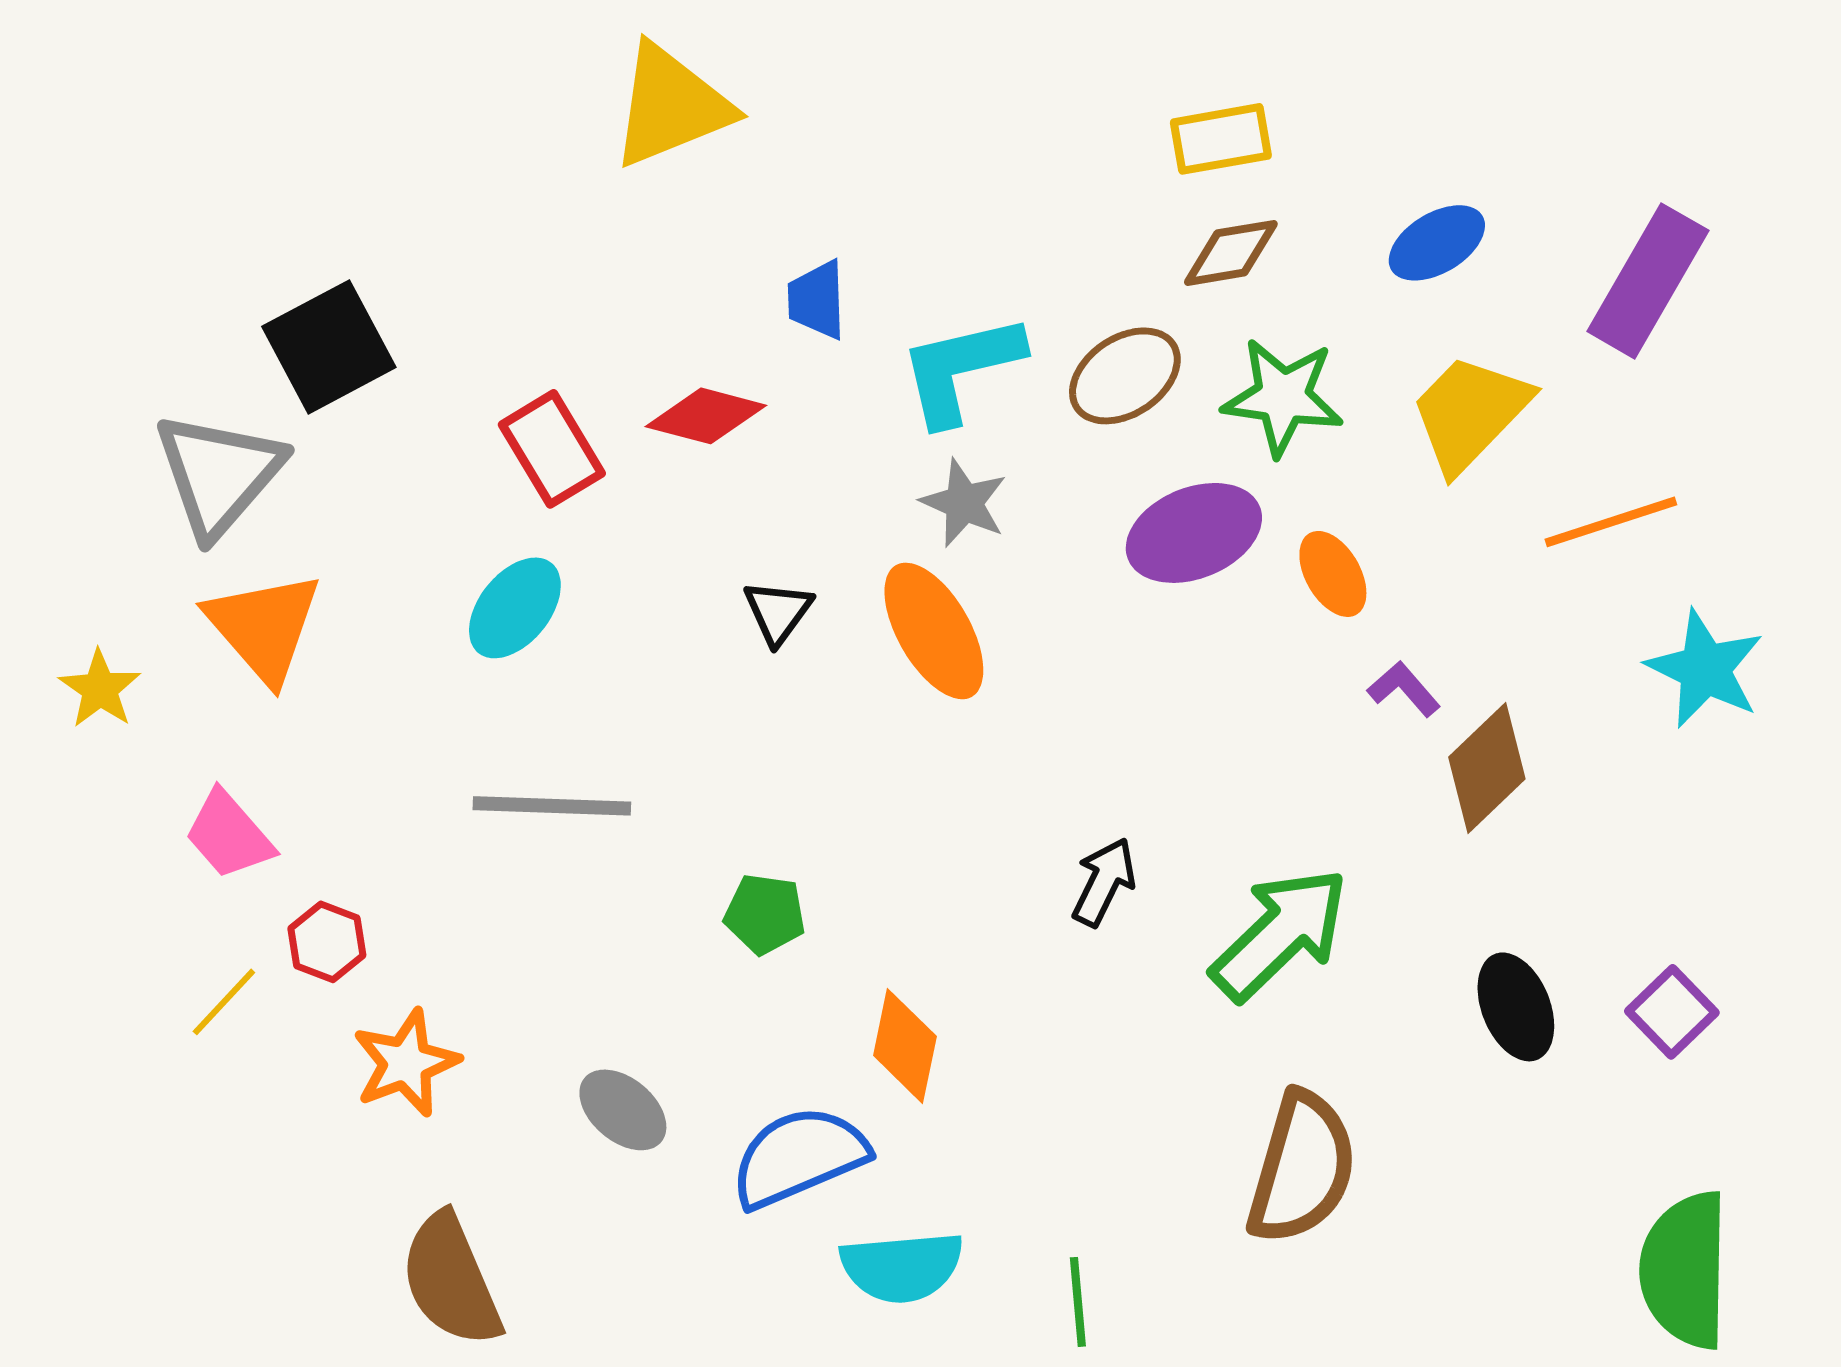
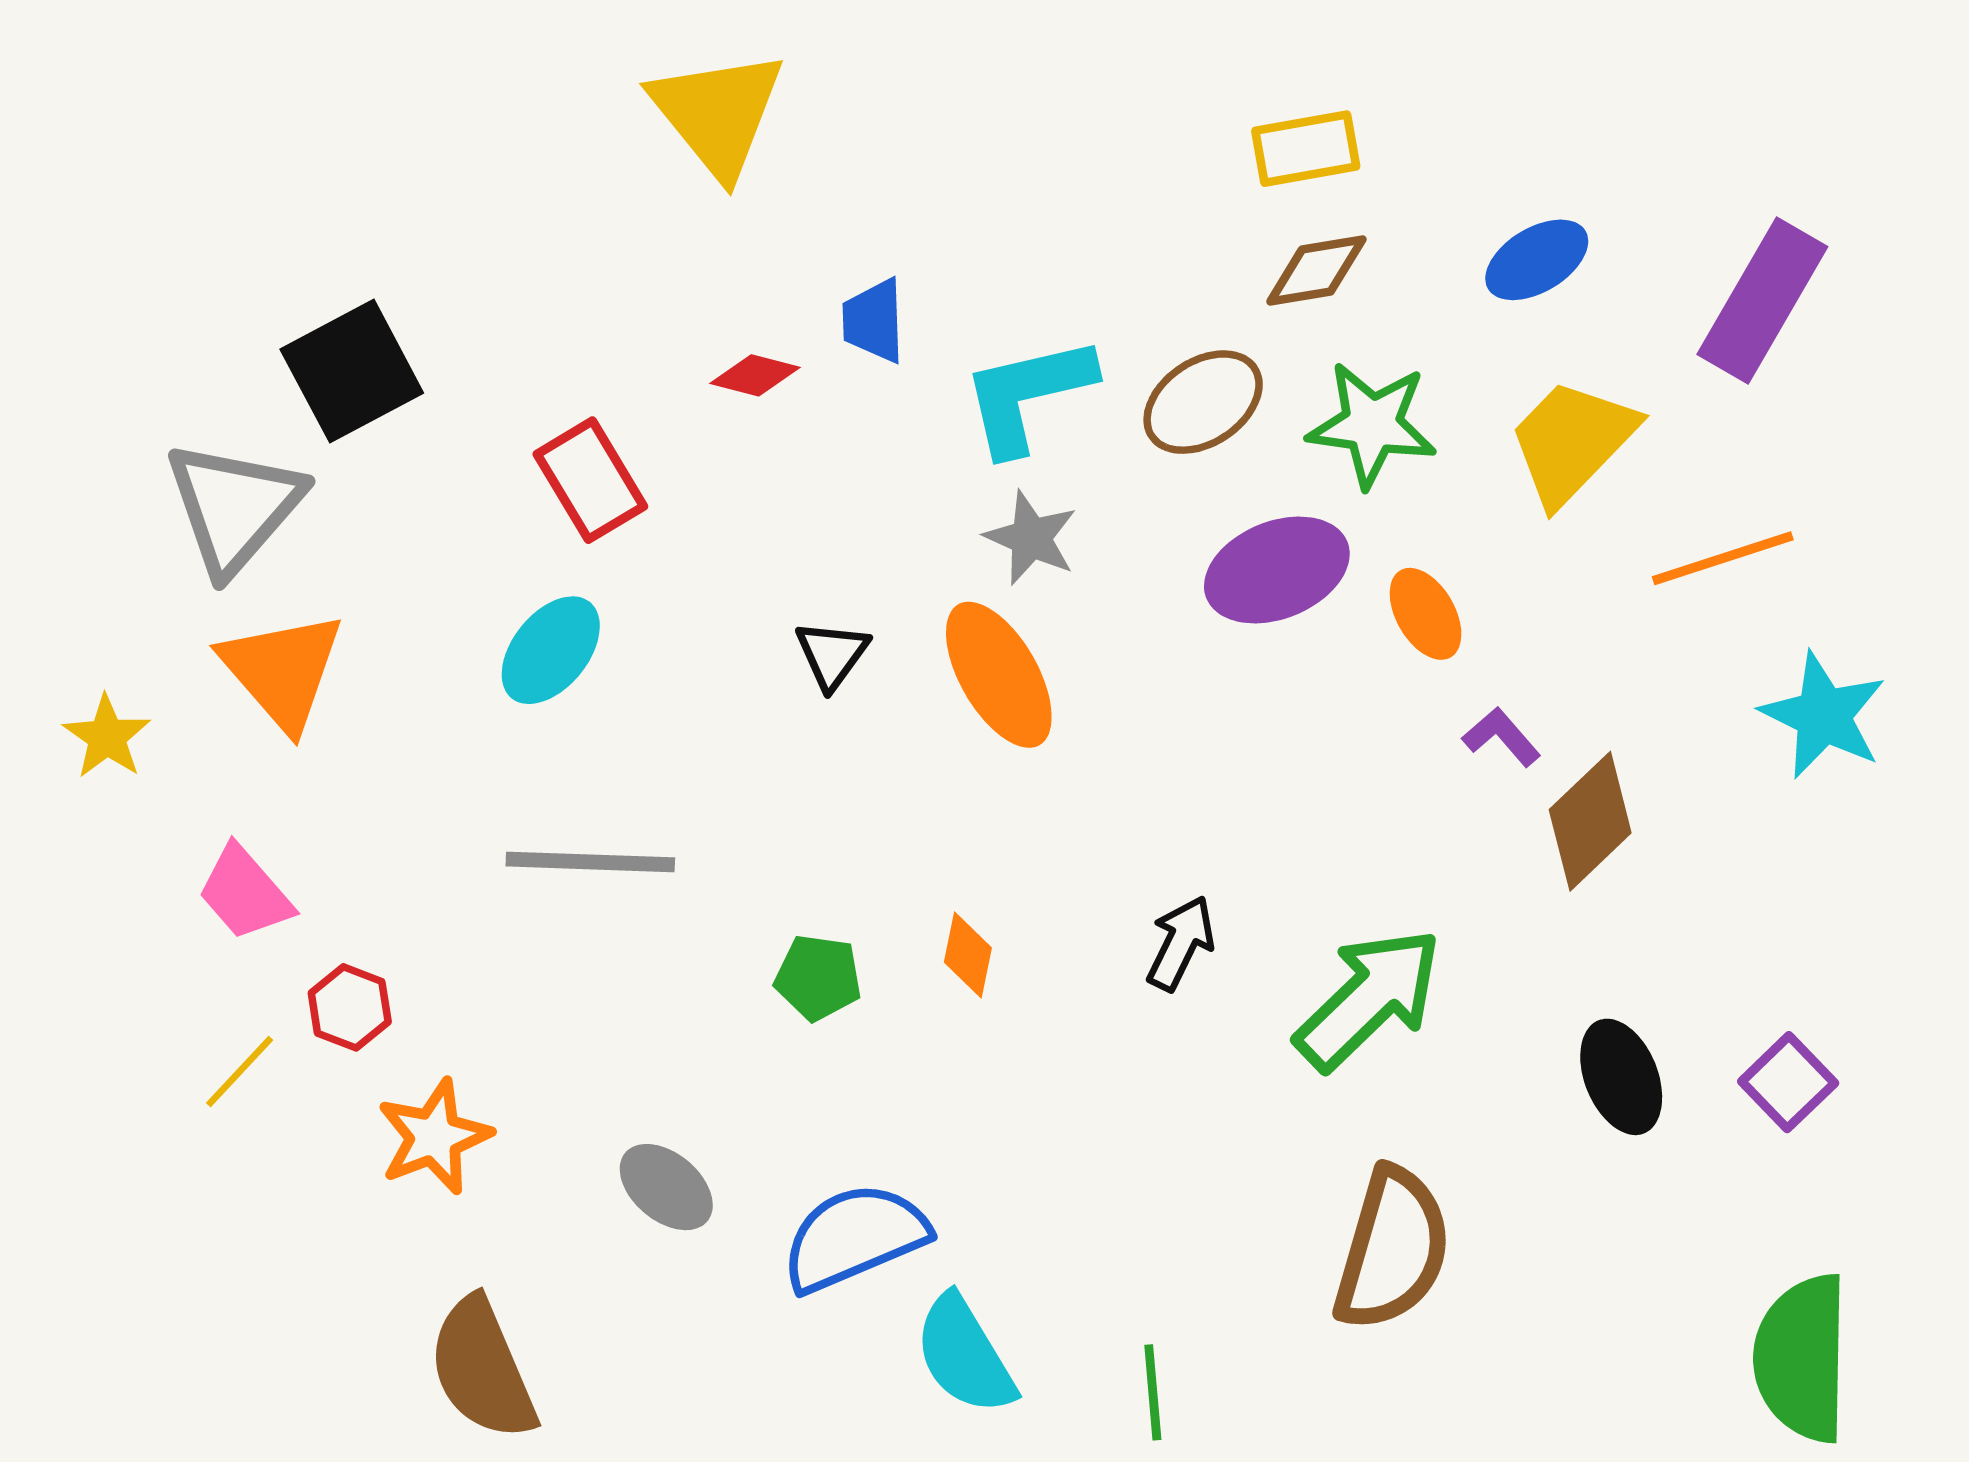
yellow triangle: (671, 106) -> (718, 113), turned -47
red diamond: (706, 416) -> (755, 375), moved, size x0.7
orange diamond: (905, 1046) -> (968, 955), moved, size x0.7
cyan semicircle: (902, 1267) -> (965, 1355), turned 64

